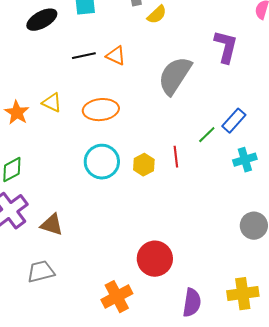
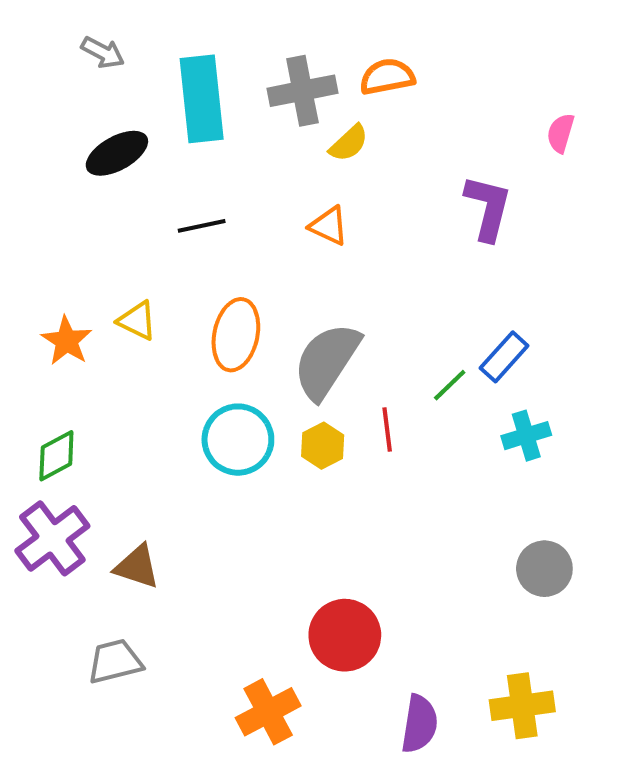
orange triangle: (116, 56) -> (329, 226), moved
gray semicircle: (175, 76) -> (327, 361), moved
orange ellipse: (101, 110) -> (236, 335), turned -72

